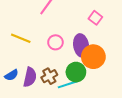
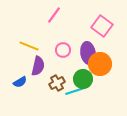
pink square: (95, 18) -> (102, 26), size x1.5
purple semicircle: (30, 77) -> (38, 66), moved

